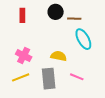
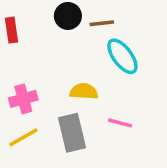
pink cross: (24, 56) -> (23, 99), turned -35

